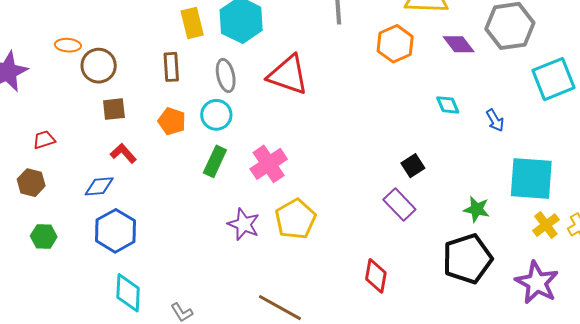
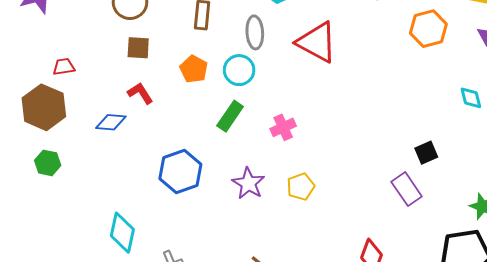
pink cross: (269, 164) -> (283, 127), size x0.7
brown hexagon: (31, 183) -> (44, 107), size x1.6
yellow pentagon: (295, 219) -> (301, 187), size x0.7
blue hexagon: (116, 231) -> (180, 172), moved

